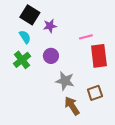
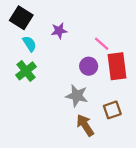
black square: (30, 15) -> (21, 18), moved
pink line: (86, 37) -> (102, 44), turned 56
purple circle: (51, 56) -> (89, 66), moved

